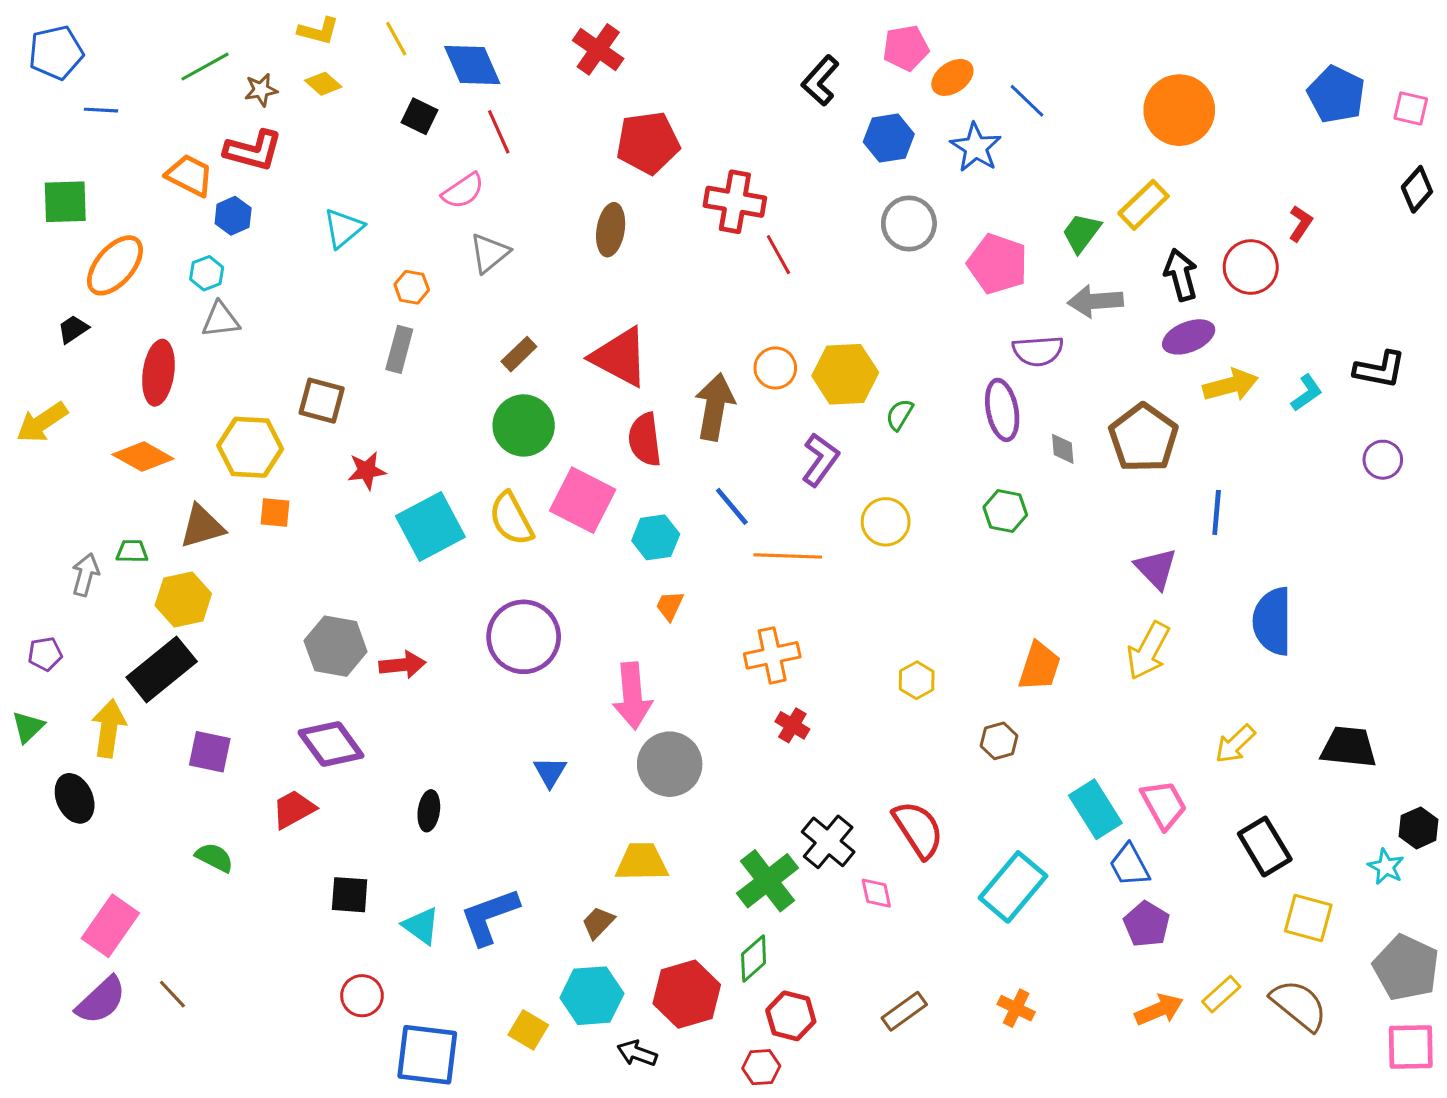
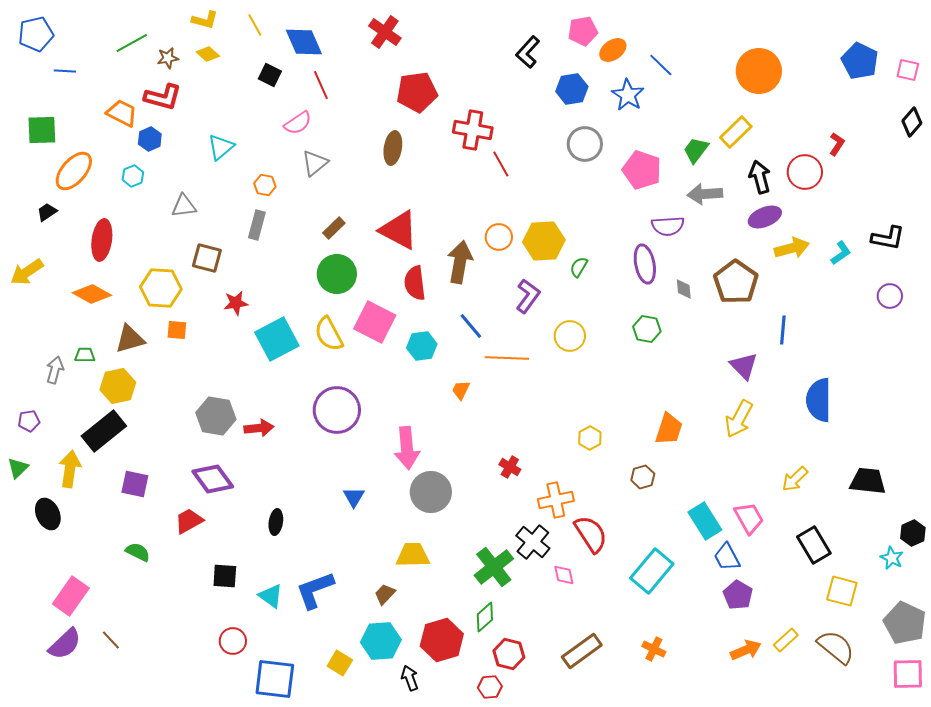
gray triangle: (221, 320) -> (184, 206), moved
orange trapezoid: (670, 606) -> (461, 390), moved
orange cross: (772, 655) -> (556, 500), moved
brown rectangle: (904, 1011) -> (582, 651), size x1.4
black arrow: (637, 1053) -> (410, 678), turned 50

